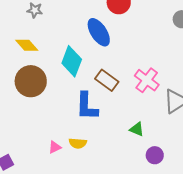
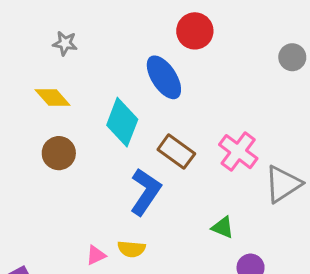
brown circle: (31, 81) -> (59, 153), size x0.7
blue L-shape: (87, 106) -> (145, 192), turned -148

